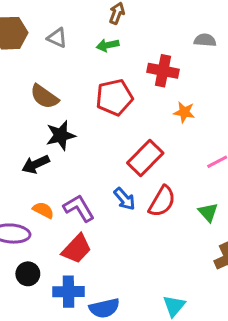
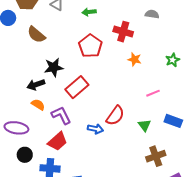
brown semicircle: (44, 97) -> (36, 35), moved
red pentagon: (114, 97) -> (90, 46), turned -30
red rectangle: (145, 158) -> (77, 87), moved
blue arrow: (125, 199) -> (95, 129), moved, turned -42
orange semicircle: (43, 210) -> (38, 105), moved

